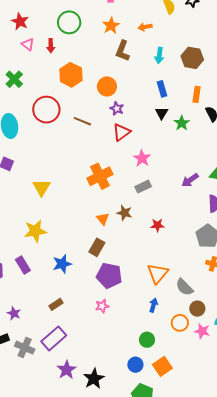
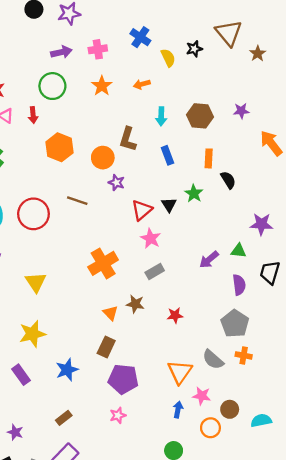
brown L-shape: (123, 51) -> (128, 139), moved
red circle: (46, 110) -> (33, 214), moved
black triangle: (162, 113) -> (169, 205), moved
red triangle: (121, 132) -> (142, 210), moved
gray semicircle: (184, 287) -> (213, 360), moved
pink star: (202, 331) -> (202, 396), moved

